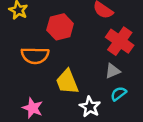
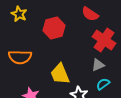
orange semicircle: (35, 56) -> (20, 57), moved

